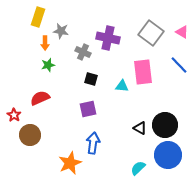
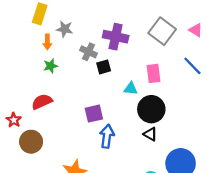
pink rectangle: (143, 72) -> (153, 73), size x0.7
black square: (91, 79) -> (104, 67), moved, turned -32
black circle: (165, 125) -> (151, 109), moved
blue arrow: (93, 143) -> (107, 136), moved

